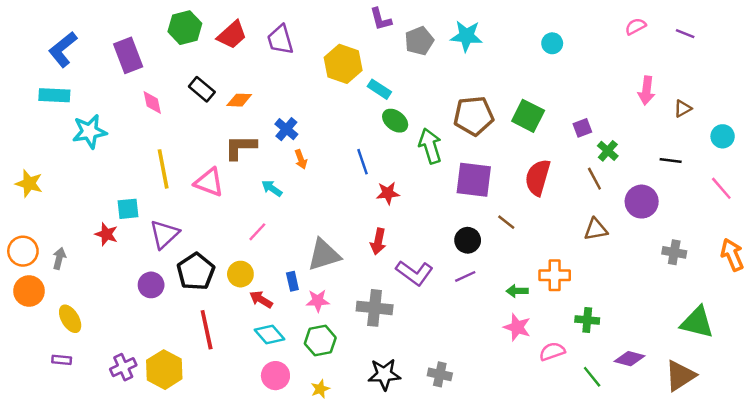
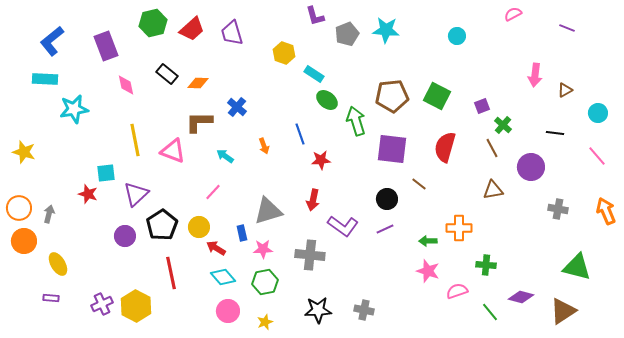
pink semicircle: (636, 26) -> (513, 14), moved
yellow hexagon: (343, 64) -> (284, 53), size x0.7
orange arrow: (301, 159) -> (264, 146), moved

